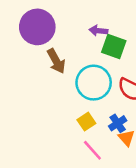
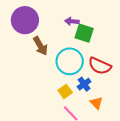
blue cross: (118, 123) -> (84, 84), moved

